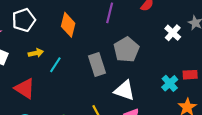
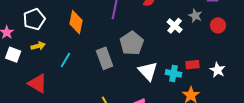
yellow arrow: (36, 53) -> (38, 46), moved
cyan cross: (170, 83) -> (174, 73), turned -35
white triangle: (124, 90) -> (148, 71), moved, turned 30

